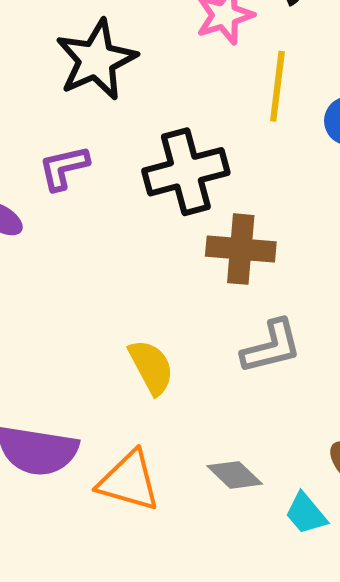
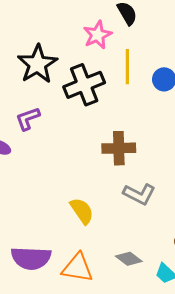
black cross: (186, 172) -> (84, 85), moved
gray L-shape: (271, 347) -> (139, 194), turned 48

